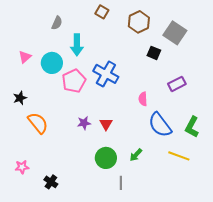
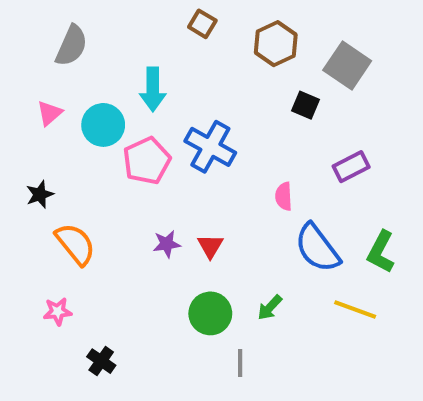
gray semicircle: (57, 23) -> (71, 46), moved, size x1.5
pink star: (22, 167) -> (58, 311), moved

